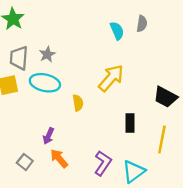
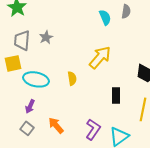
cyan ellipse: (45, 83) -> (36, 79), moved
purple arrow: (48, 136) -> (30, 106), moved

